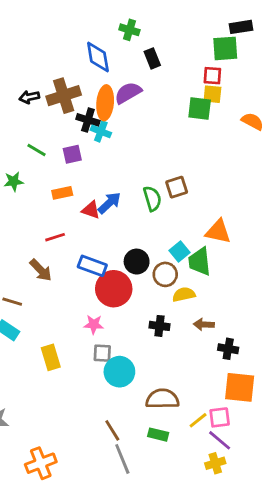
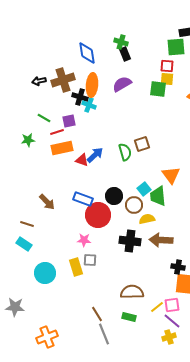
green cross: (129, 30) -> (121, 42), moved
purple semicircle: (128, 93) -> (122, 84), moved
orange rectangle: (62, 193) -> (62, 148), size x1.5
orange triangle: (218, 231) -> (171, 175), turned 42
red line: (55, 237) -> (57, 132), moved
brown arrow: (204, 324) -> (161, 240), size x1.6
black cross: (159, 326) -> (130, 241), size x1.5
black cross: (228, 349) -> (178, 267), moved
yellow rectangle: (51, 357) -> (76, 267), moved
cyan circle: (119, 372) -> (45, 273), moved

